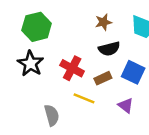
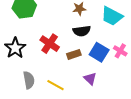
black star: (31, 64) -> (15, 48), moved
yellow line: (84, 98) -> (56, 85), moved

